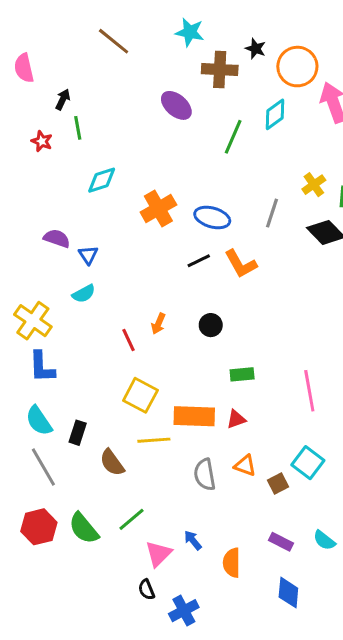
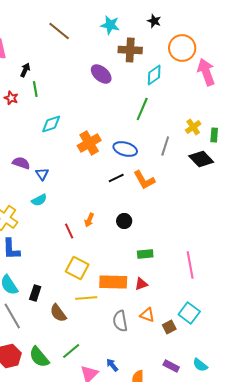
black star: (256, 49) -> (154, 21), moved
cyan diamond: (275, 114) -> (154, 75), moved
green line: (233, 137) -> (142, 109), moved

